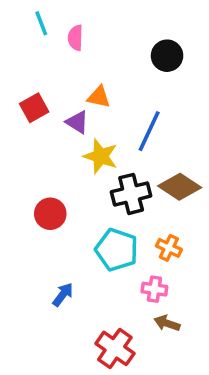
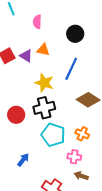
pink semicircle: (75, 38) -> (37, 22), moved
black circle: (167, 56) -> (75, 34), moved
purple triangle: (77, 122) -> (26, 56), moved
black cross: (131, 194) -> (44, 108), moved

